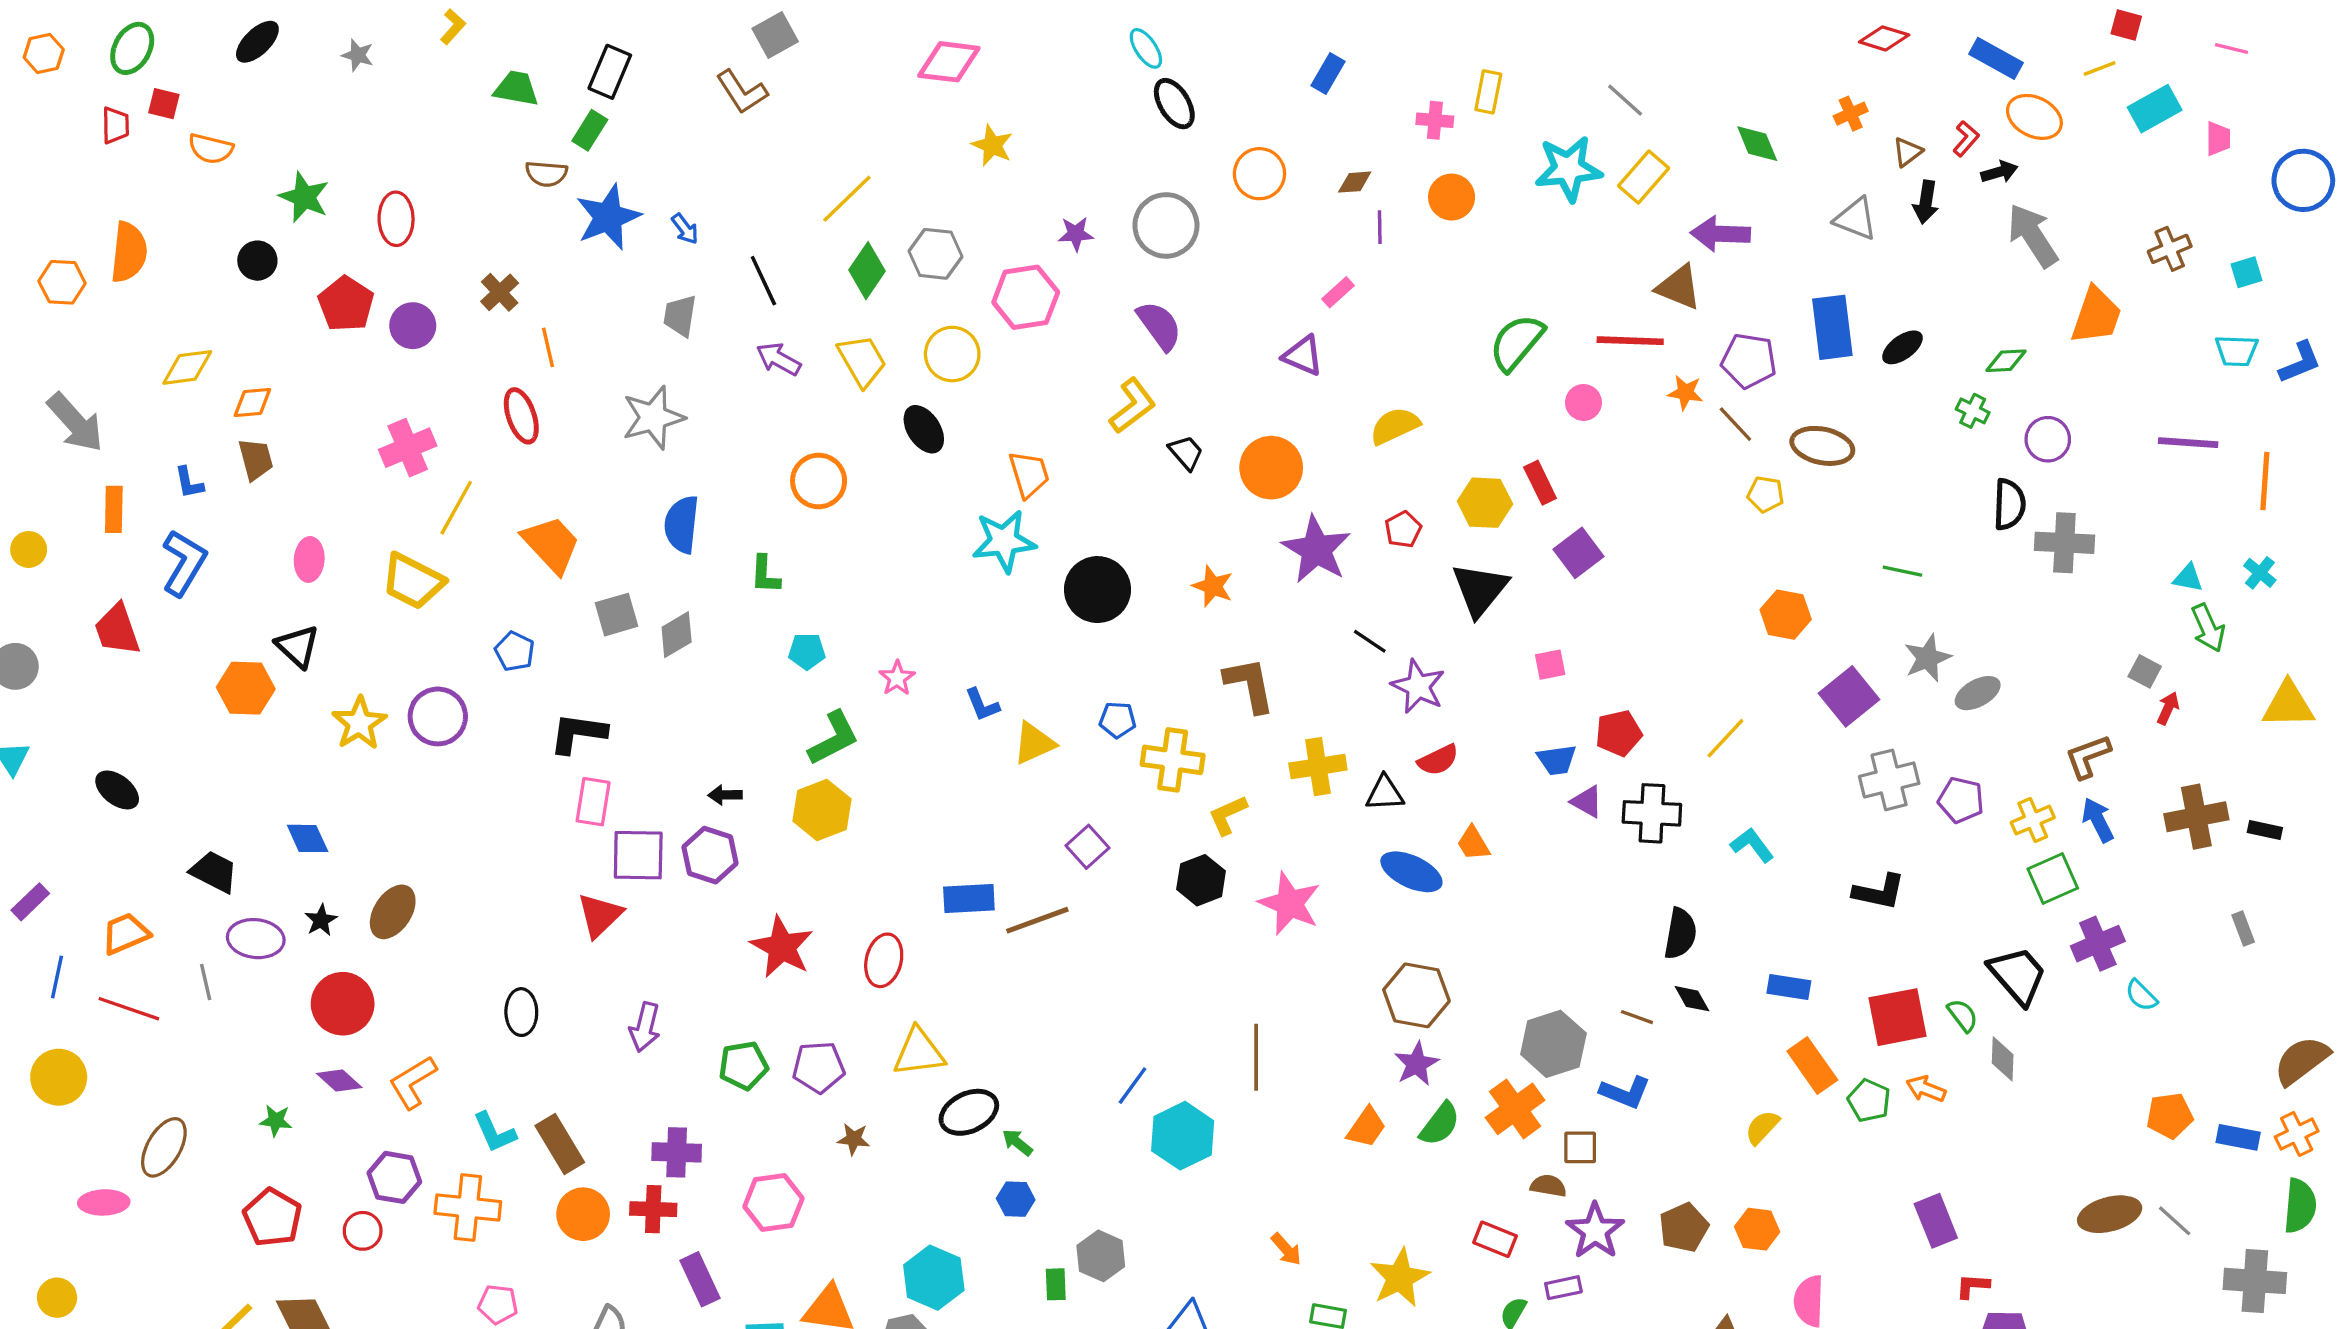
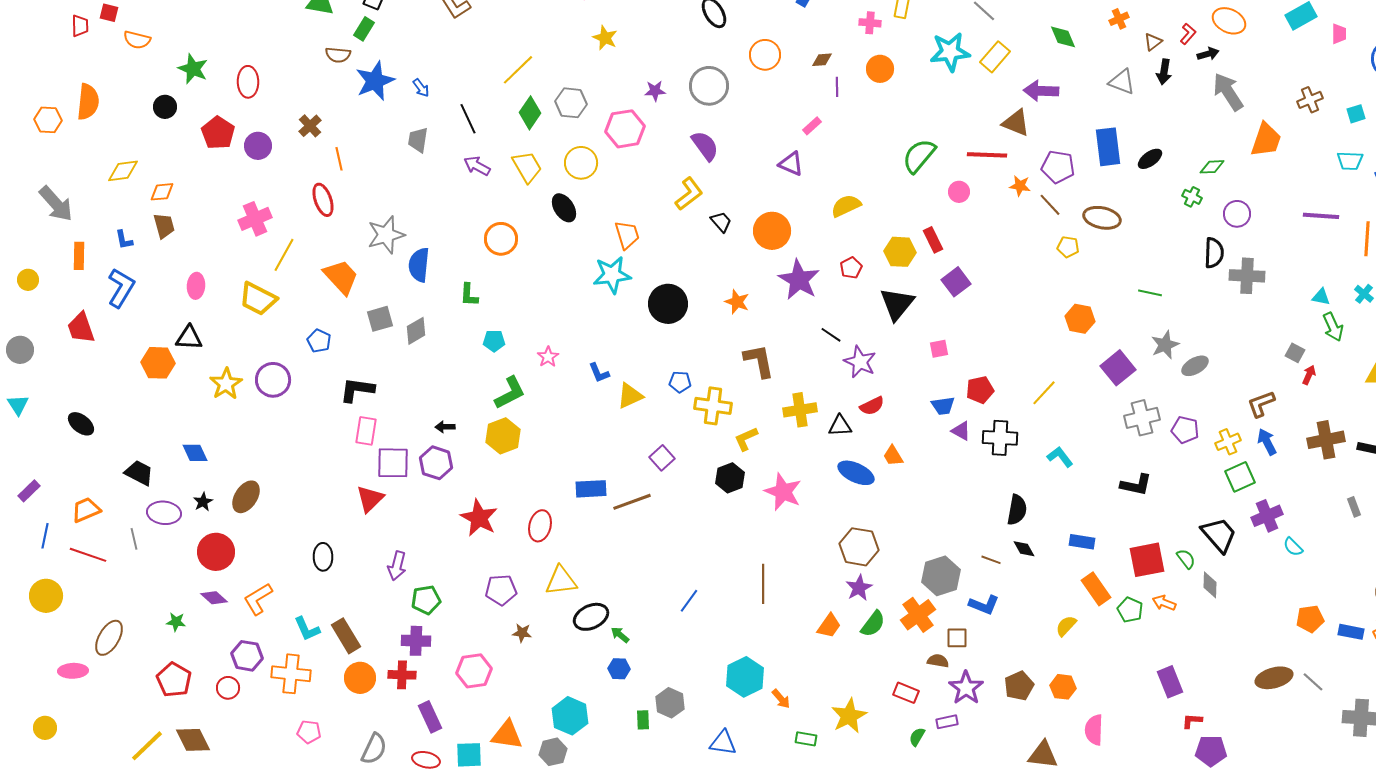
gray star: (653, 418) -> (386, 235), moved
black triangle: (298, 646) -> (189, 338), turned -40
green pentagon: (743, 1066) -> (426, 600), moved
cyan hexagon: (1183, 1136) -> (745, 677), moved

